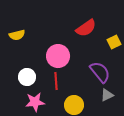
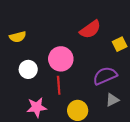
purple semicircle: (100, 72) -> (105, 76), turned -75
white circle: (27, 77) -> (28, 69), moved

